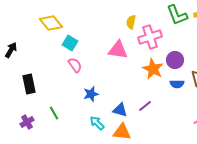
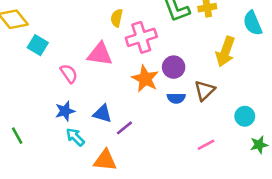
pink semicircle: (75, 65) -> (69, 74), moved
purple line: (145, 106) -> (124, 128), moved
blue triangle: (120, 110) -> (102, 114), moved
cyan arrow: (97, 123) -> (75, 137), moved

